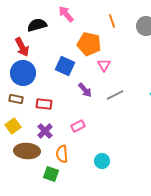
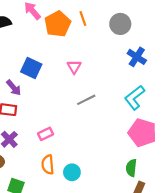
orange pentagon: (89, 44) -> (58, 24), moved, turned 30
purple arrow: (85, 90) -> (14, 88), moved
orange semicircle: (62, 154) -> (48, 165), moved

